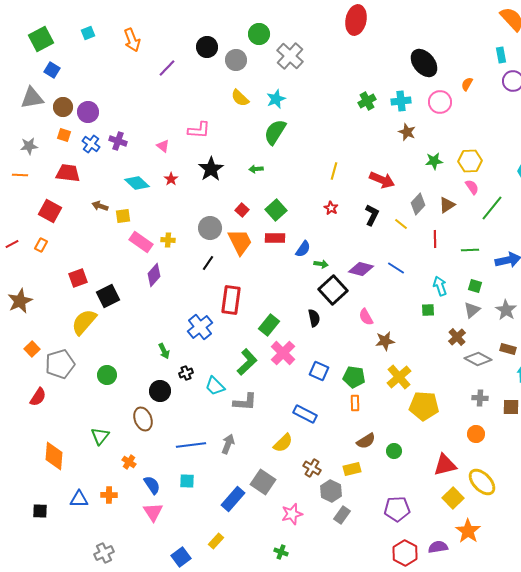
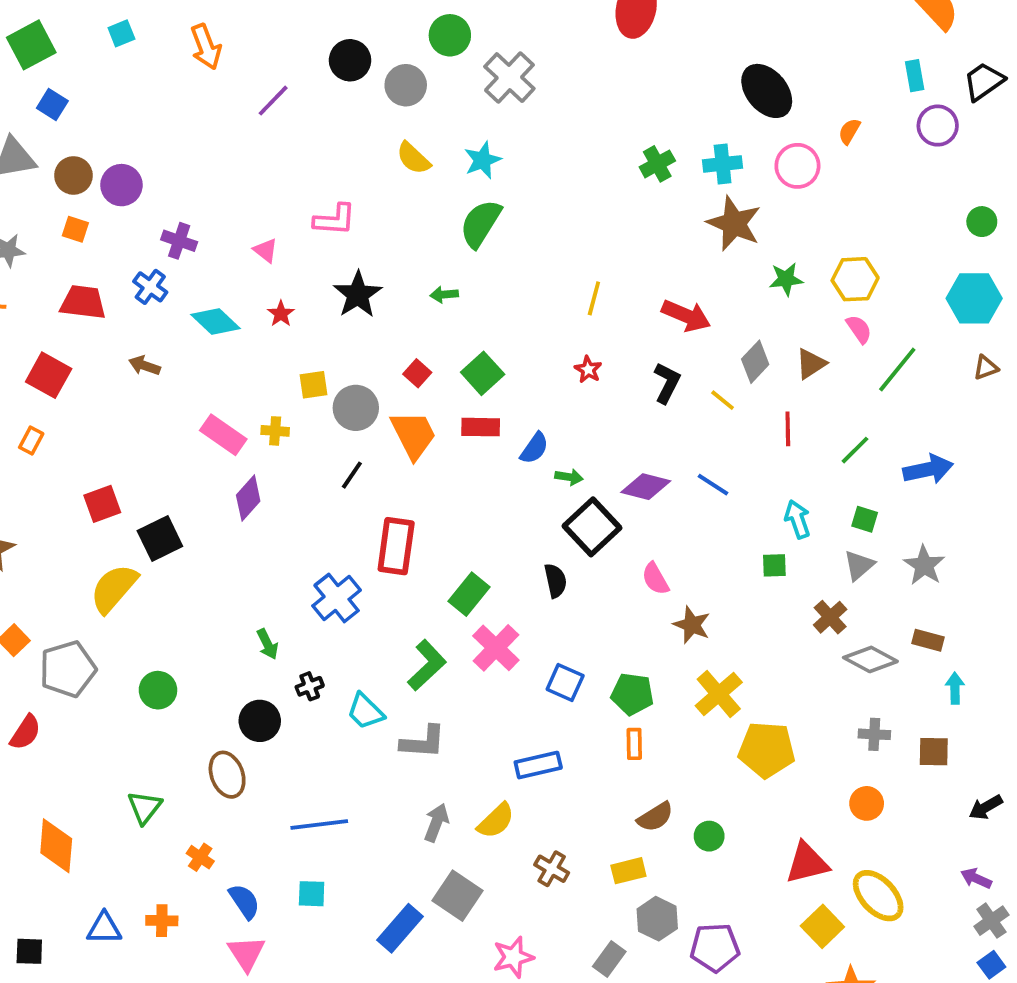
brown star: (407, 132) -> (734, 223), size x1.6
blue cross: (91, 144) -> (150, 287), moved
yellow square: (123, 216) -> (314, 385), moved
green line: (470, 250) -> (855, 450), turned -42
brown star: (385, 341) -> (692, 625), turned 30
blue rectangle: (305, 414) -> (538, 765), turned -40
gray arrow: (228, 444) -> (436, 823), moved
gray hexagon: (331, 491) -> (657, 919), moved

